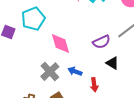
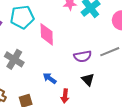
pink diamond: (60, 43) -> (47, 34), moved
gray cross: (50, 72) -> (14, 59), moved, turned -30

